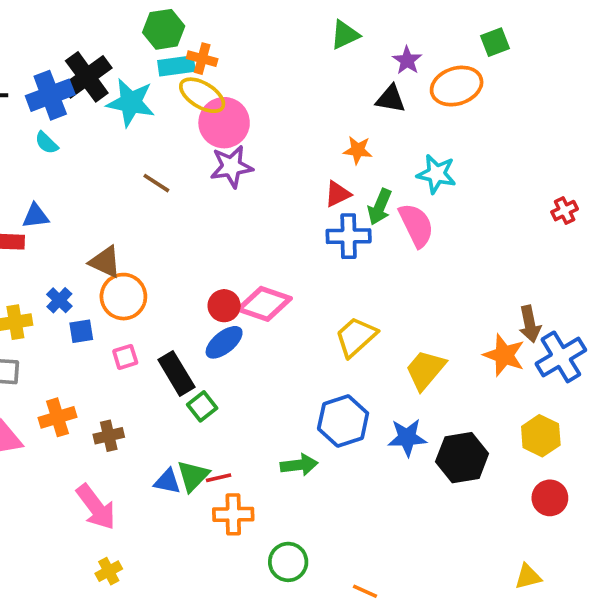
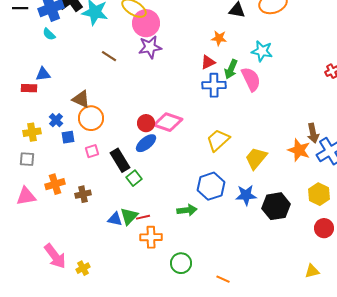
pink arrow: (96, 507) -> (55, 256), moved

